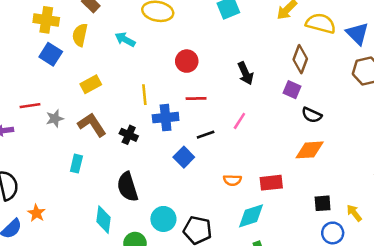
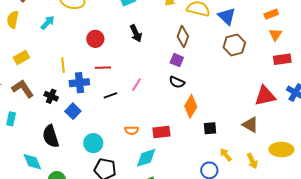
cyan arrow: (125, 39) -> (48, 23), turned 105
black arrow: (245, 73) -> (136, 33), moved
black semicircle: (312, 115) -> (177, 82), moved
orange diamond: (310, 150) -> (191, 106), turned -55
blue square: (184, 157) -> (73, 111), moved
black square: (323, 203) -> (210, 128), moved
cyan circle: (163, 219) -> (93, 143), moved
cyan diamond: (103, 220) -> (32, 162), turned -30

